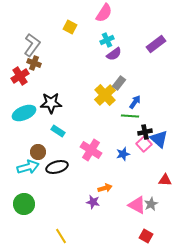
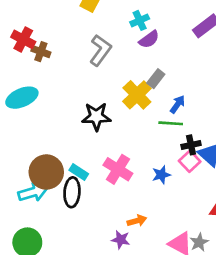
gray L-shape: (32, 45) -> (100, 50), moved
red cross: (20, 76) -> (23, 39), moved, turned -30
black star: (51, 103) -> (96, 117), moved
cyan ellipse: (24, 113) -> (22, 98), moved
cyan rectangle: (58, 131) -> (79, 172), moved
brown circle: (38, 152) -> (46, 172), size x1.6
black ellipse: (57, 167) -> (72, 192), turned -70

